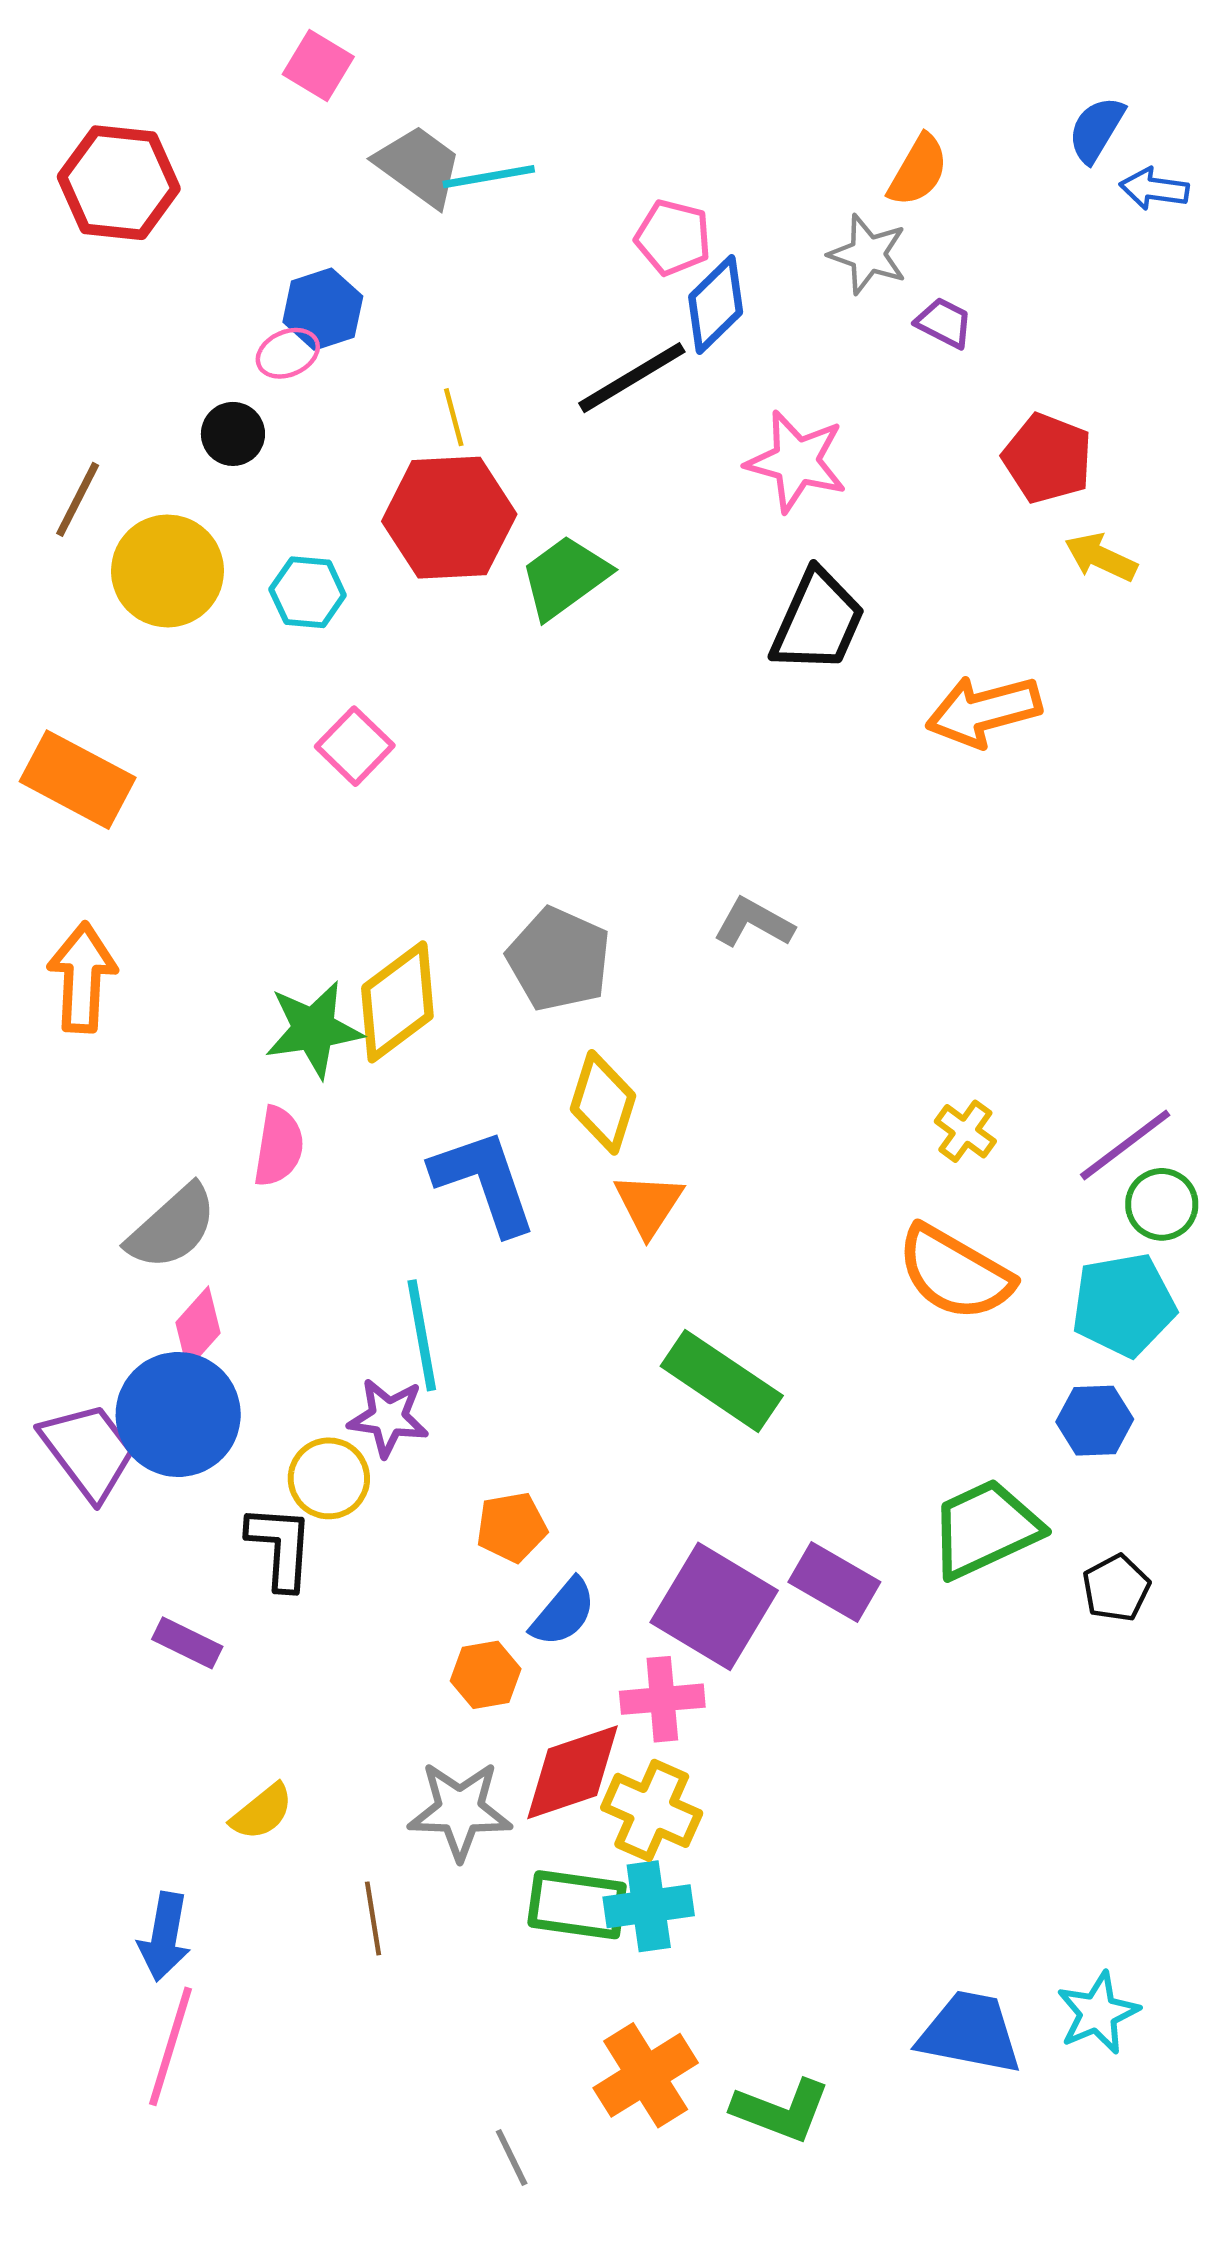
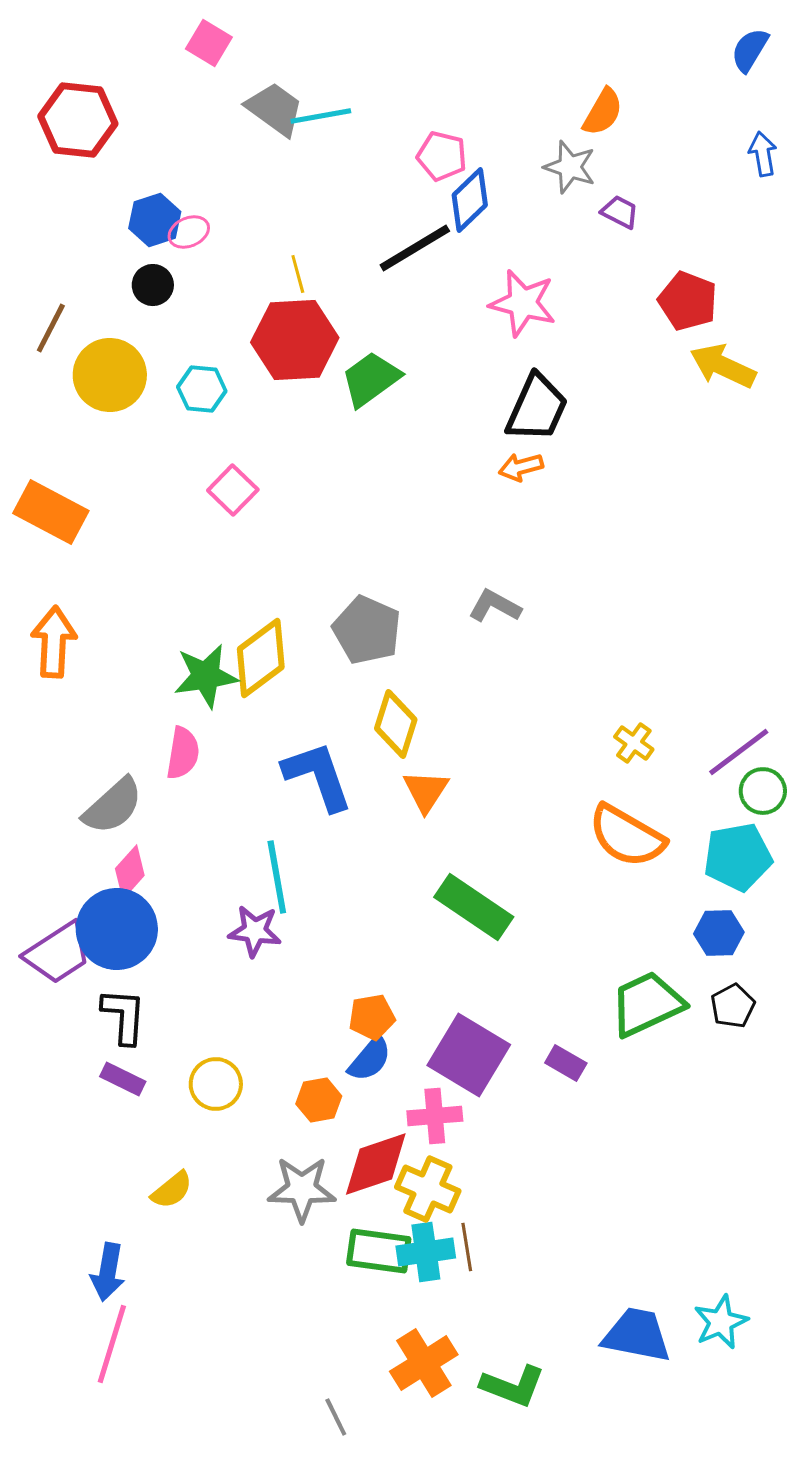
blue semicircle: (1096, 129) -> (750, 50), moved
blue arrow: (1154, 189) -> (763, 154), moved, turned 72
blue hexagon: (323, 309) -> (155, 220), moved
yellow arrow: (1101, 557) -> (723, 366), size x1.4
orange arrow: (984, 711) -> (521, 467), moved, size x0.6
purple trapezoid: (88, 1451) -> (58, 953), turned 94
yellow circle: (329, 1478) -> (216, 1084), moved
orange pentagon: (512, 1527) -> (372, 1017), moved
black L-shape: (280, 1547) -> (124, 1016), moved
purple rectangle: (834, 1582) -> (566, 1063), moved, size x0.7
black pentagon: (1116, 1588) -> (733, 1006), moved
brown line: (373, 1918) -> (467, 1247), moved

